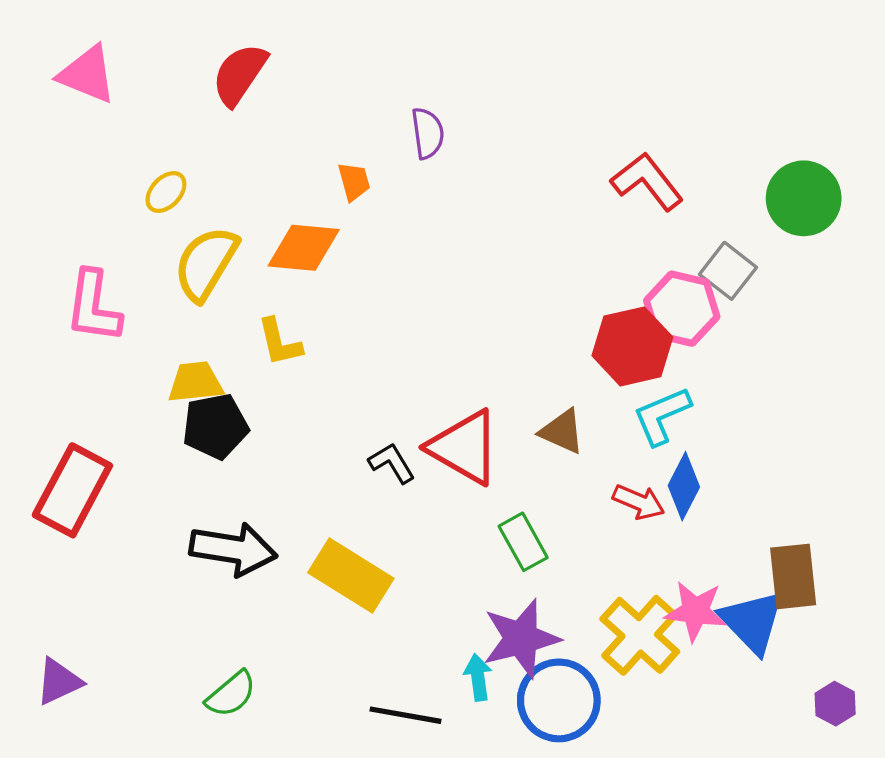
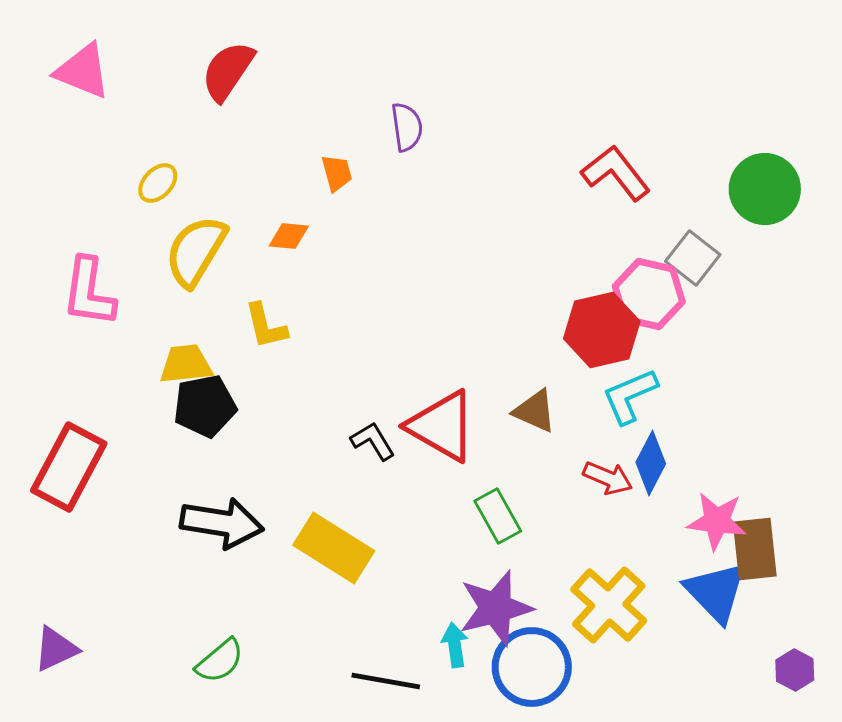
orange diamond: (304, 248) -> (289, 236), size x0.6
pink star: (695, 611) -> (717, 521), moved

